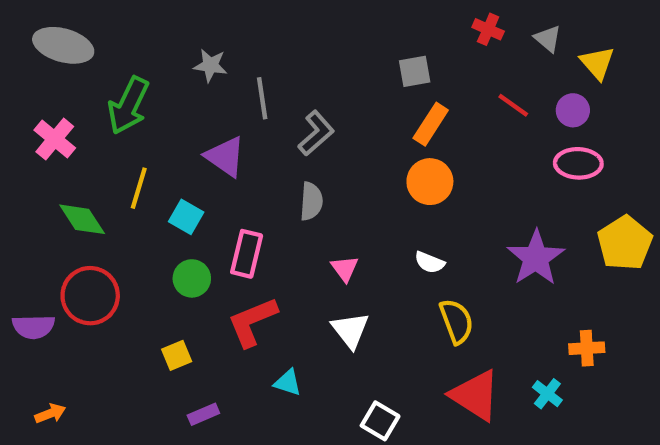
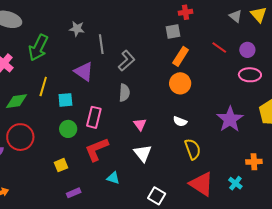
red cross: (488, 29) -> (186, 12), moved, turned -32
yellow triangle: (597, 63) -> (259, 15), moved
cyan square: (186, 217) -> (65, 100), turned -35
green diamond: (82, 219) -> (16, 101), turned -65

